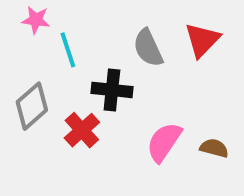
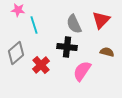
black cross: (112, 90) -> (67, 47), moved
brown semicircle: (214, 148) -> (107, 52), moved

